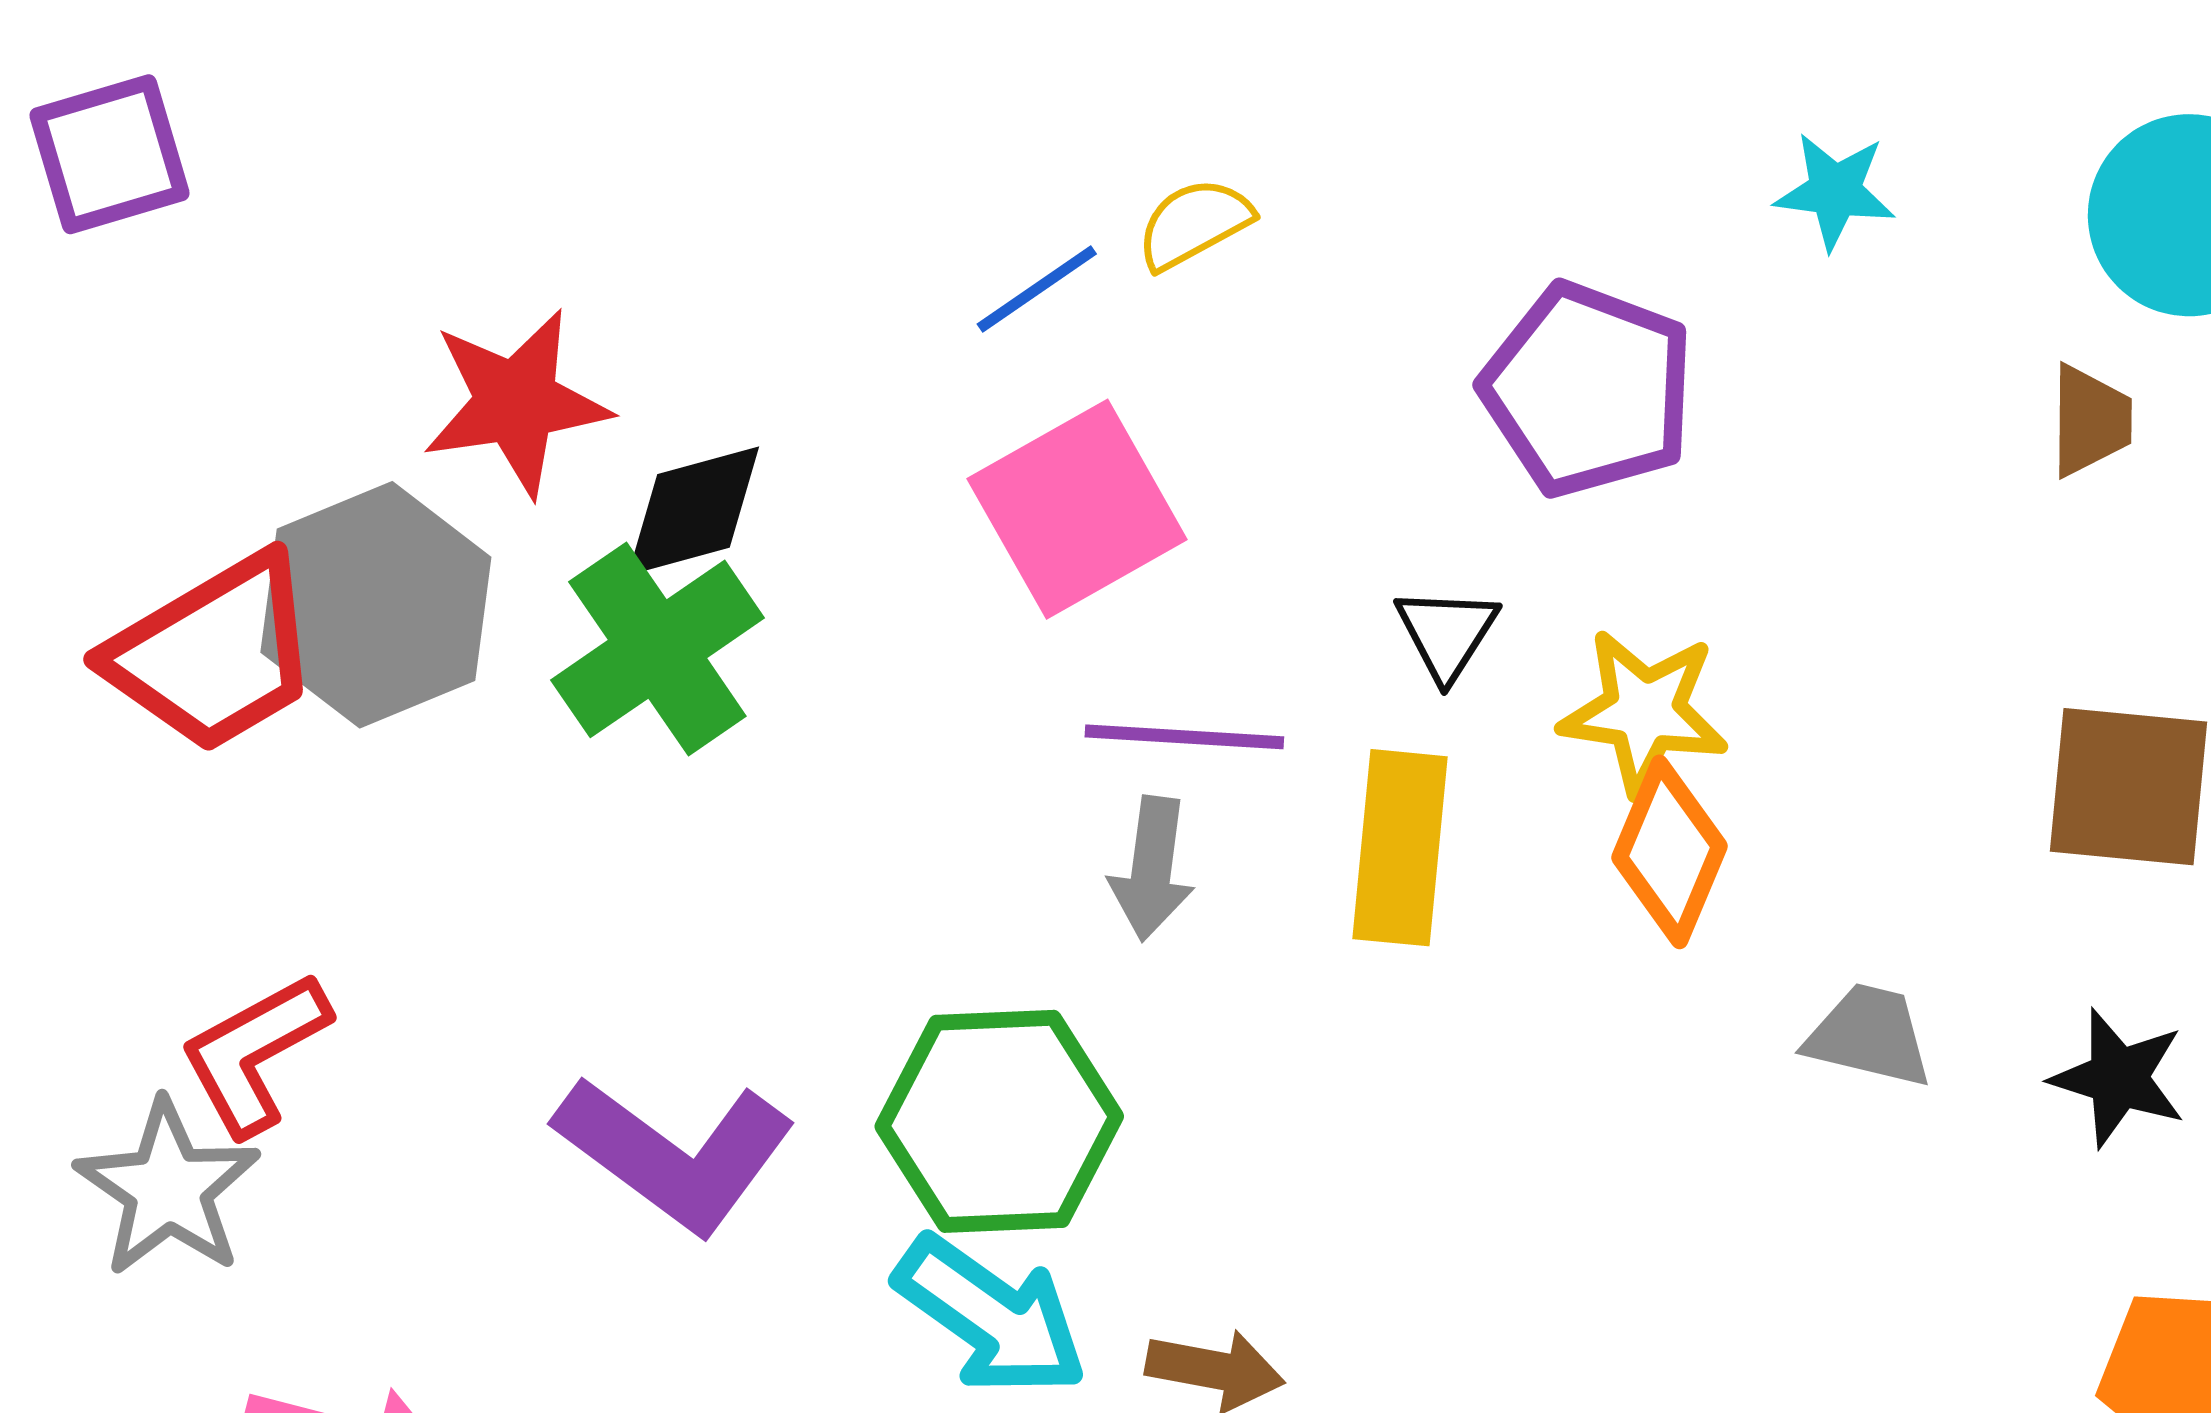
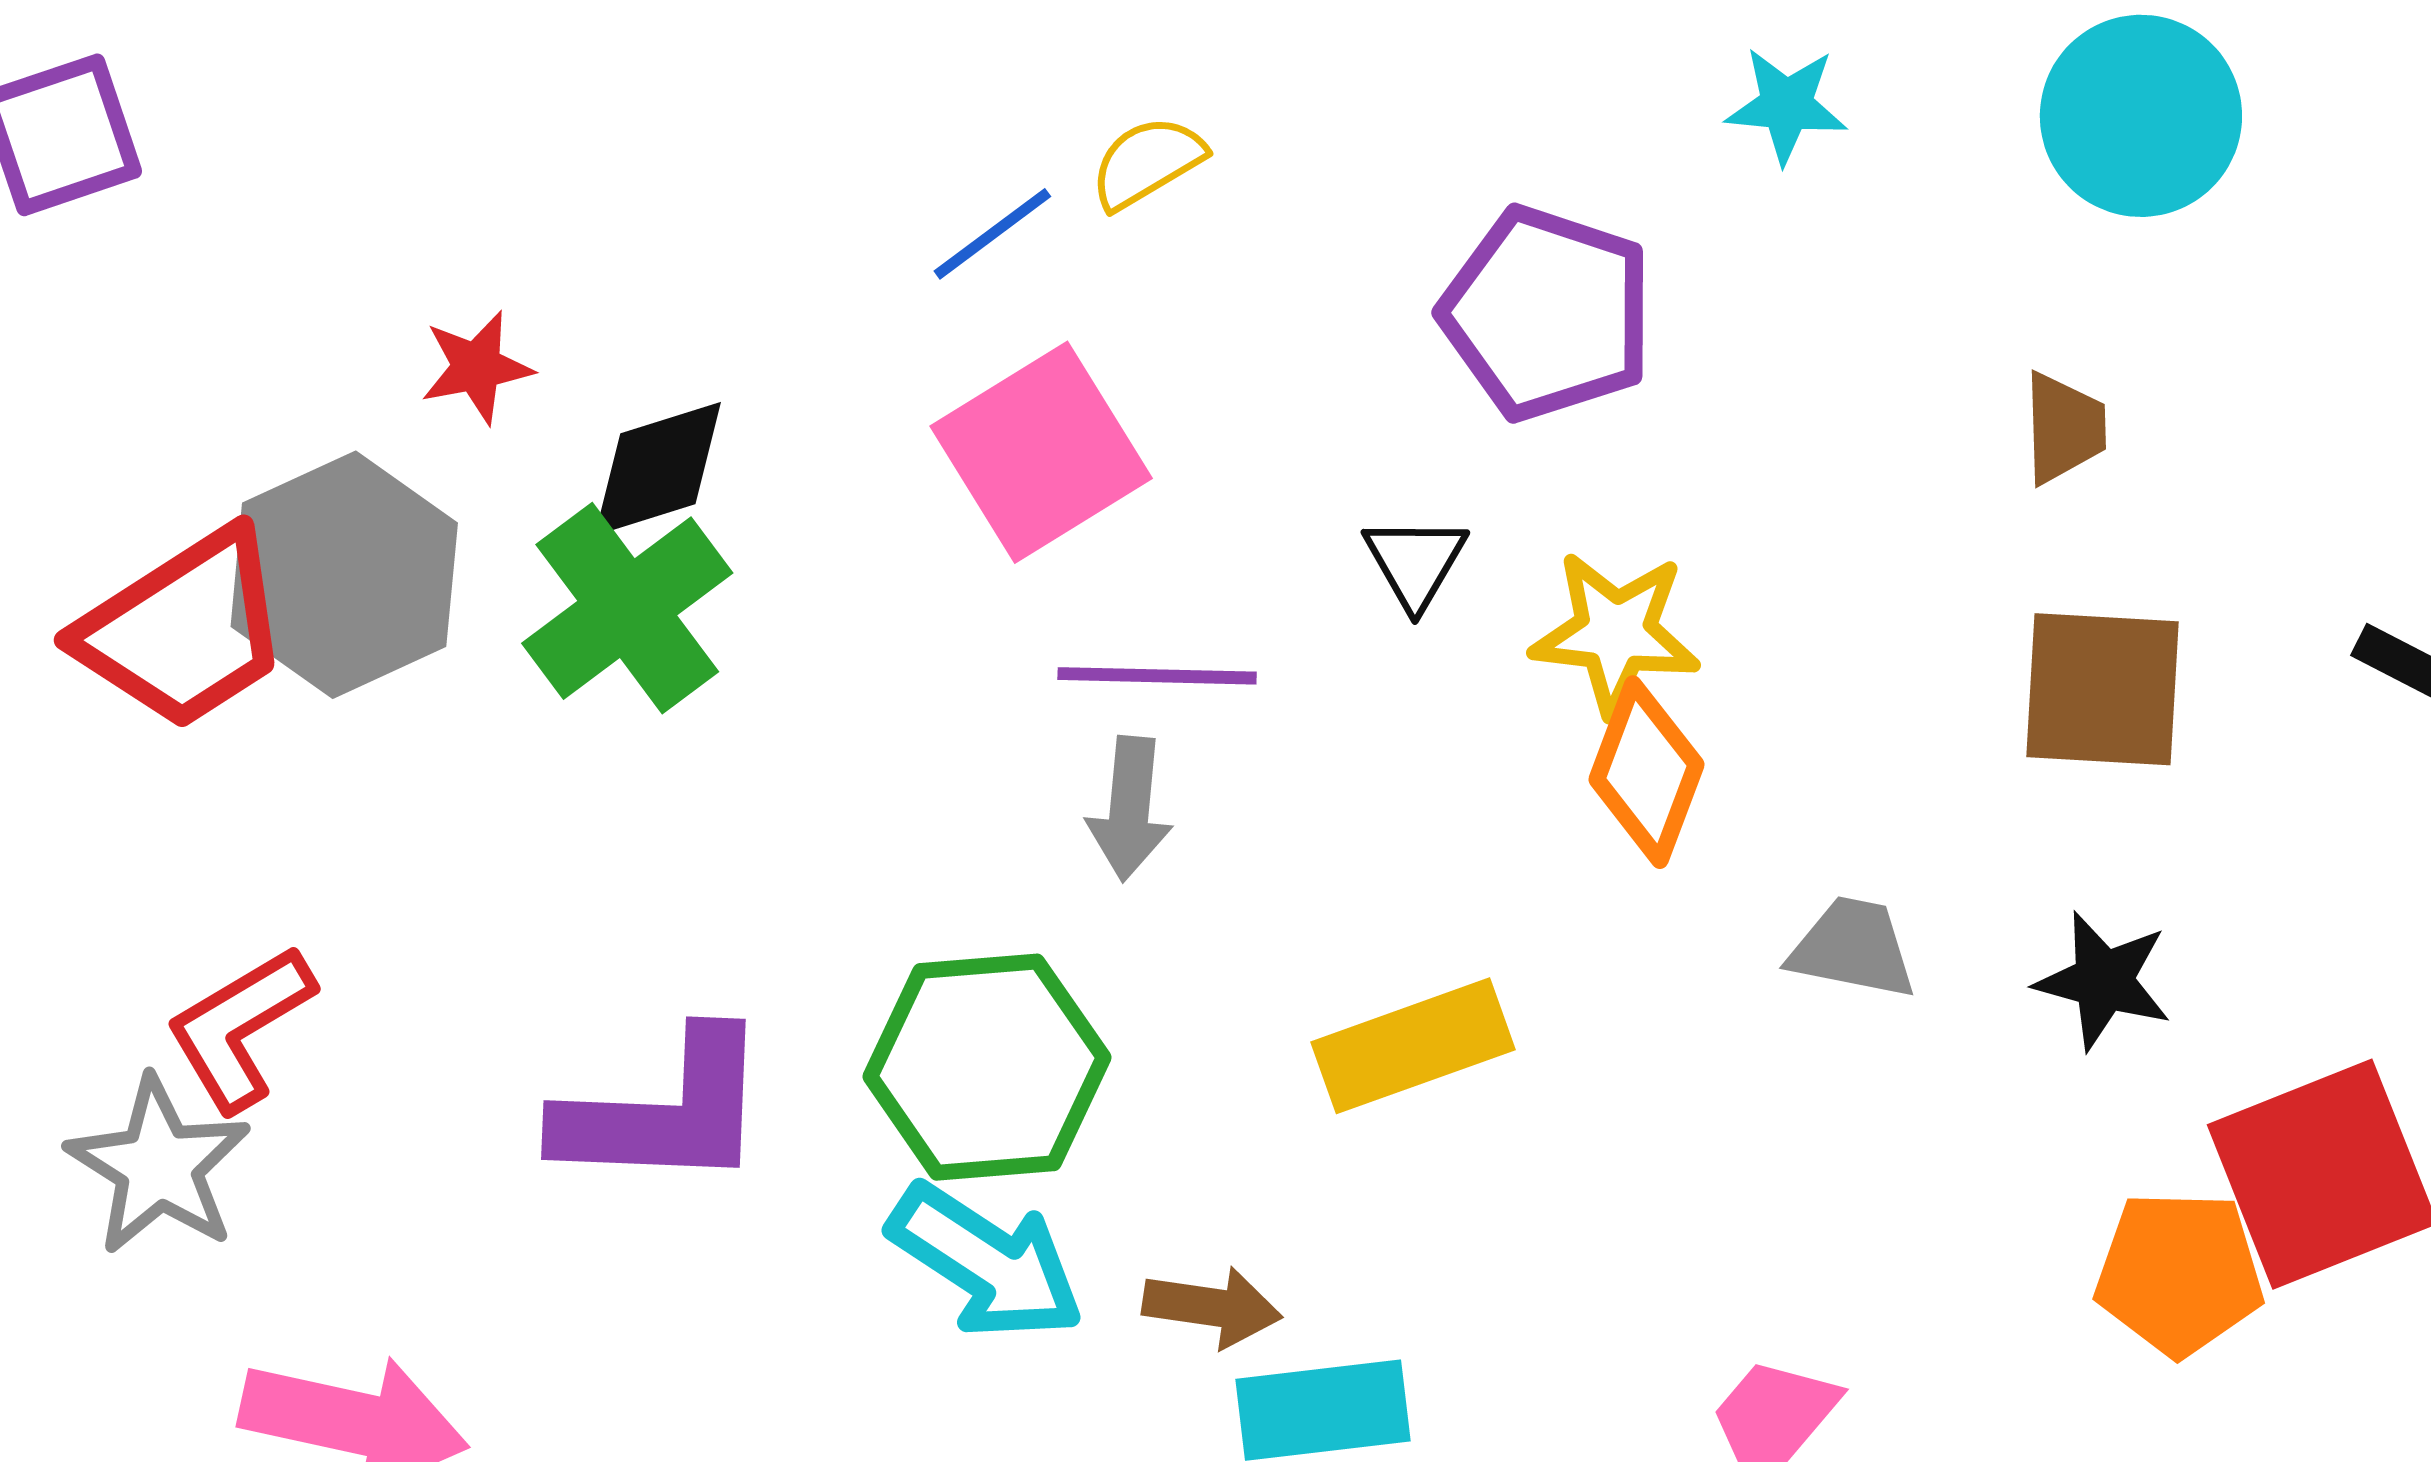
red star: (516, 402) -> (477, 367), size x0.6
brown trapezoid: (2090, 421) -> (2064, 428), moved
yellow rectangle: (1400, 848) -> (1413, 1046), moved, turned 67
purple L-shape: (675, 1154) -> (664, 1112), turned -32

